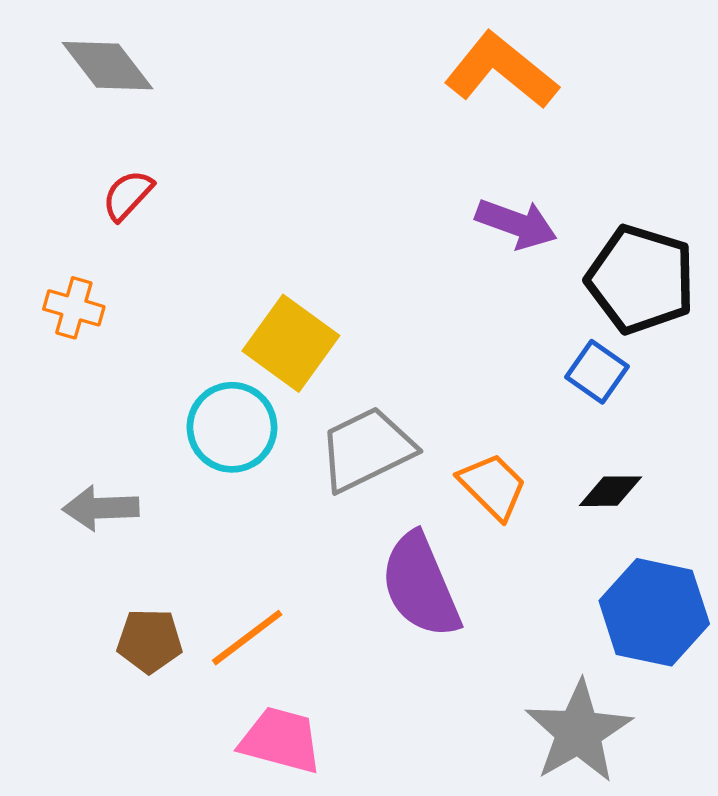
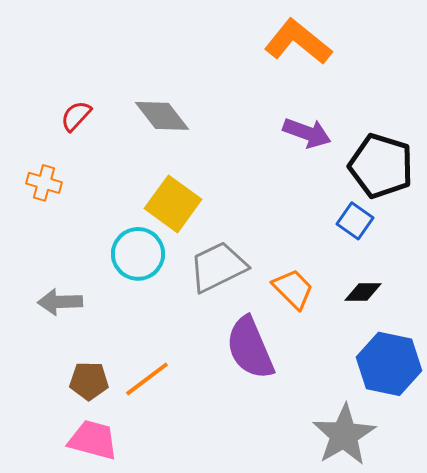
gray diamond: (108, 66) -> (162, 116), moved
pink trapezoid: (281, 740) -> (93, 440), moved

